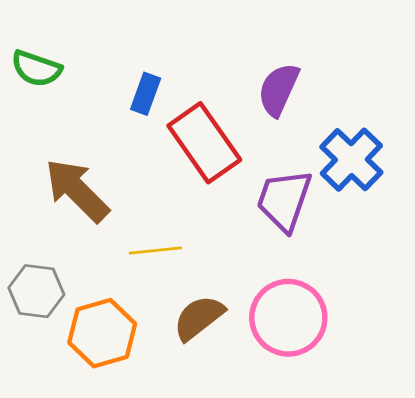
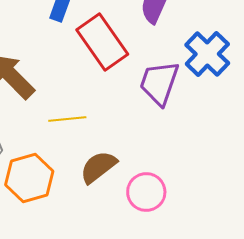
pink circle: (288, 318) -> (146, 192), moved, size x0.7

